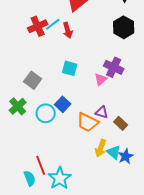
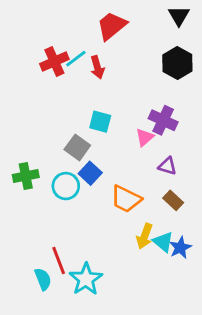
gray square: (33, 80) -> (77, 147), moved
green cross: (18, 106) -> (26, 176), turned 30
purple triangle: (102, 112) -> (167, 166), moved

